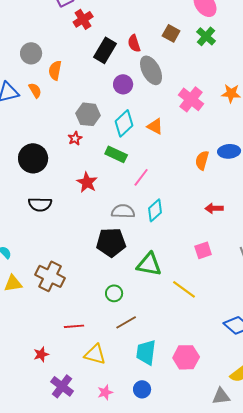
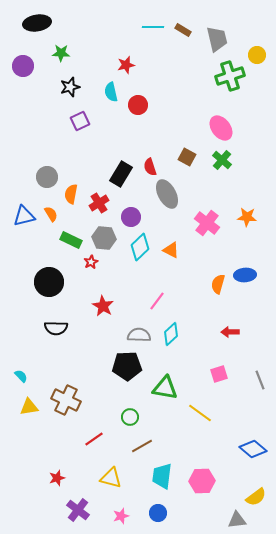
red cross: (83, 19) -> (99, 203), moved
purple circle: (123, 84) -> (131, 217), moved
green rectangle: (116, 154) -> (71, 240), moved
red line: (74, 326) -> (94, 439), moved, turned -30

